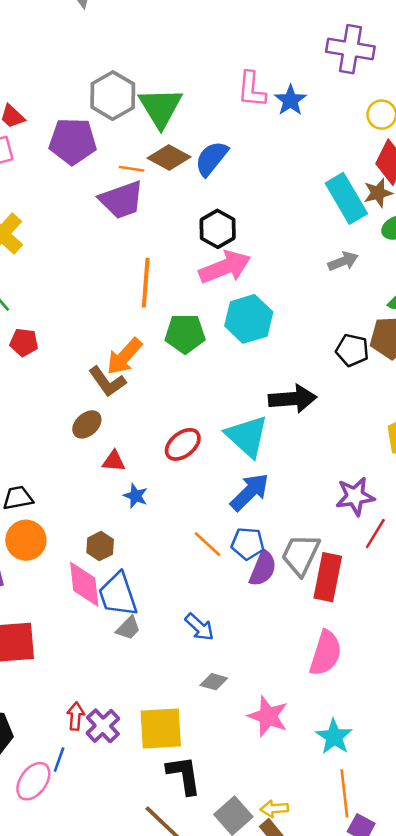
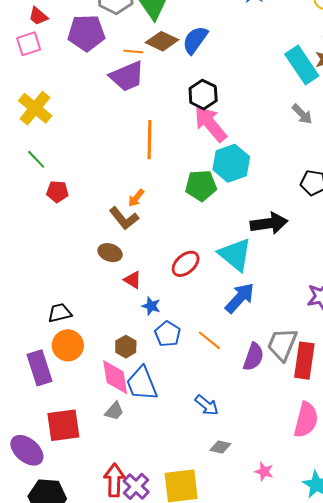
gray arrow: (343, 261) -> (302, 114), turned 70
pink arrow: (225, 267) -> (210, 124), turned -105
green pentagon: (185, 334) -> (201, 186), moved
orange arrow: (124, 356) -> (136, 198), size x0.6
brown ellipse: (87, 424) -> (110, 253), turned 65
red triangle: (114, 461) -> (133, 280), turned 30
blue pentagon: (248, 543) -> (168, 334), moved, turned 30
gray trapezoid: (128, 628) -> (114, 411), moved
red arrow: (76, 716) -> (114, 480), size x1.5
pink star: (268, 716) -> (264, 472), size x0.6

